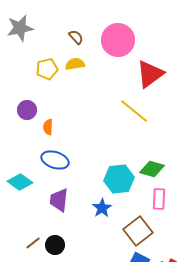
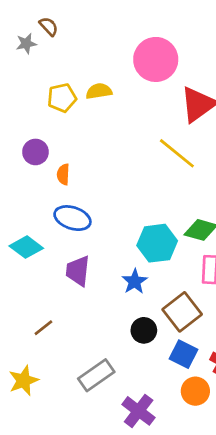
gray star: (20, 28) -> (26, 44), size x0.6
brown semicircle: (76, 37) -> (49, 26), moved
black circle: (55, 245) -> (144, 330), moved

